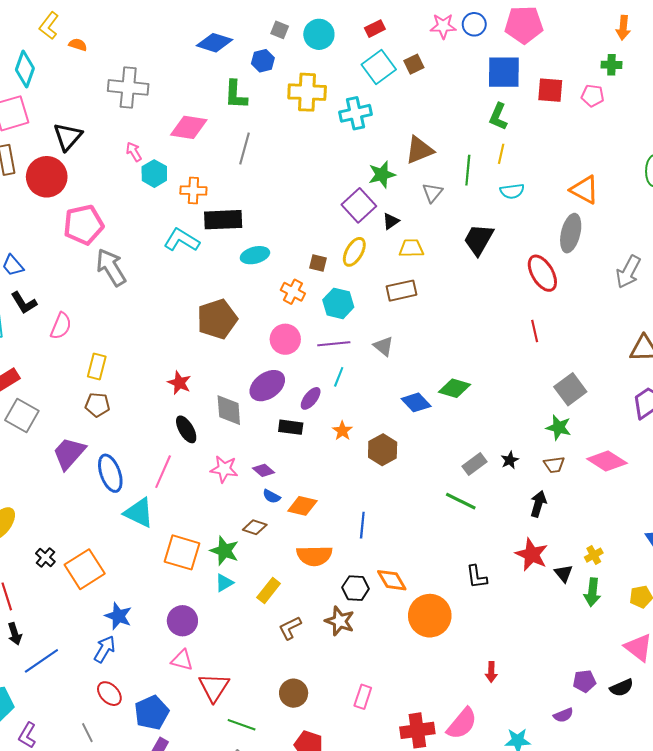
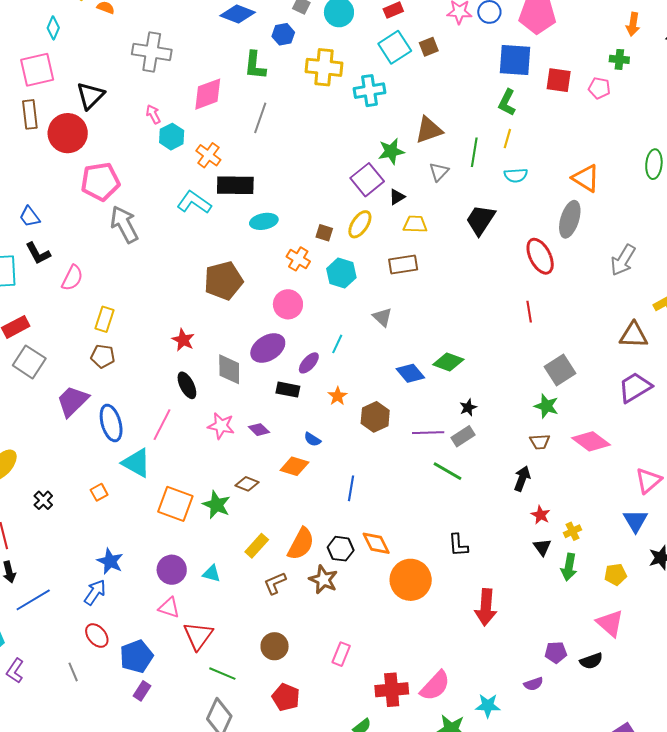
cyan diamond: (25, 69) -> (53, 28), size x0.7
pink diamond: (189, 127) -> (208, 94), turned -33
orange cross: (193, 190) -> (208, 155), turned 30
purple line: (334, 344) -> (428, 433), moved
black star: (510, 460) -> (468, 407), moved
blue semicircle: (271, 496) -> (312, 439), moved
red star: (532, 554) -> (541, 515), moved, size x0.6
orange semicircle: (314, 556) -> (301, 544), moved, turned -64
orange square: (85, 569) -> (99, 492), moved, size x0.5
cyan triangle: (224, 583) -> (212, 574), moved, turned 42
red arrow: (491, 672) -> (486, 607), moved, size x1.8

